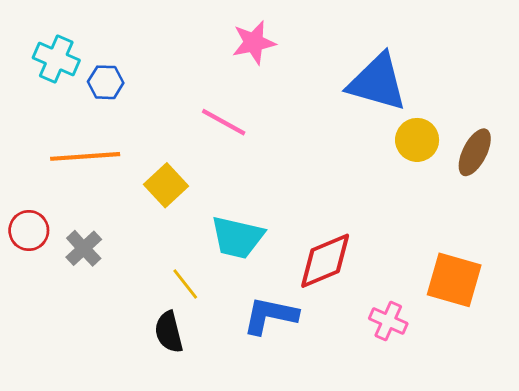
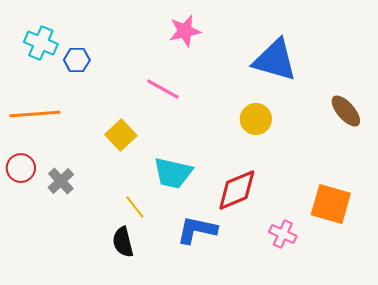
yellow circle: (417, 140) -> (256, 119), moved
brown ellipse: (475, 152) -> (346, 111), turned -68
orange line: (85, 156) -> (35, 114), moved

